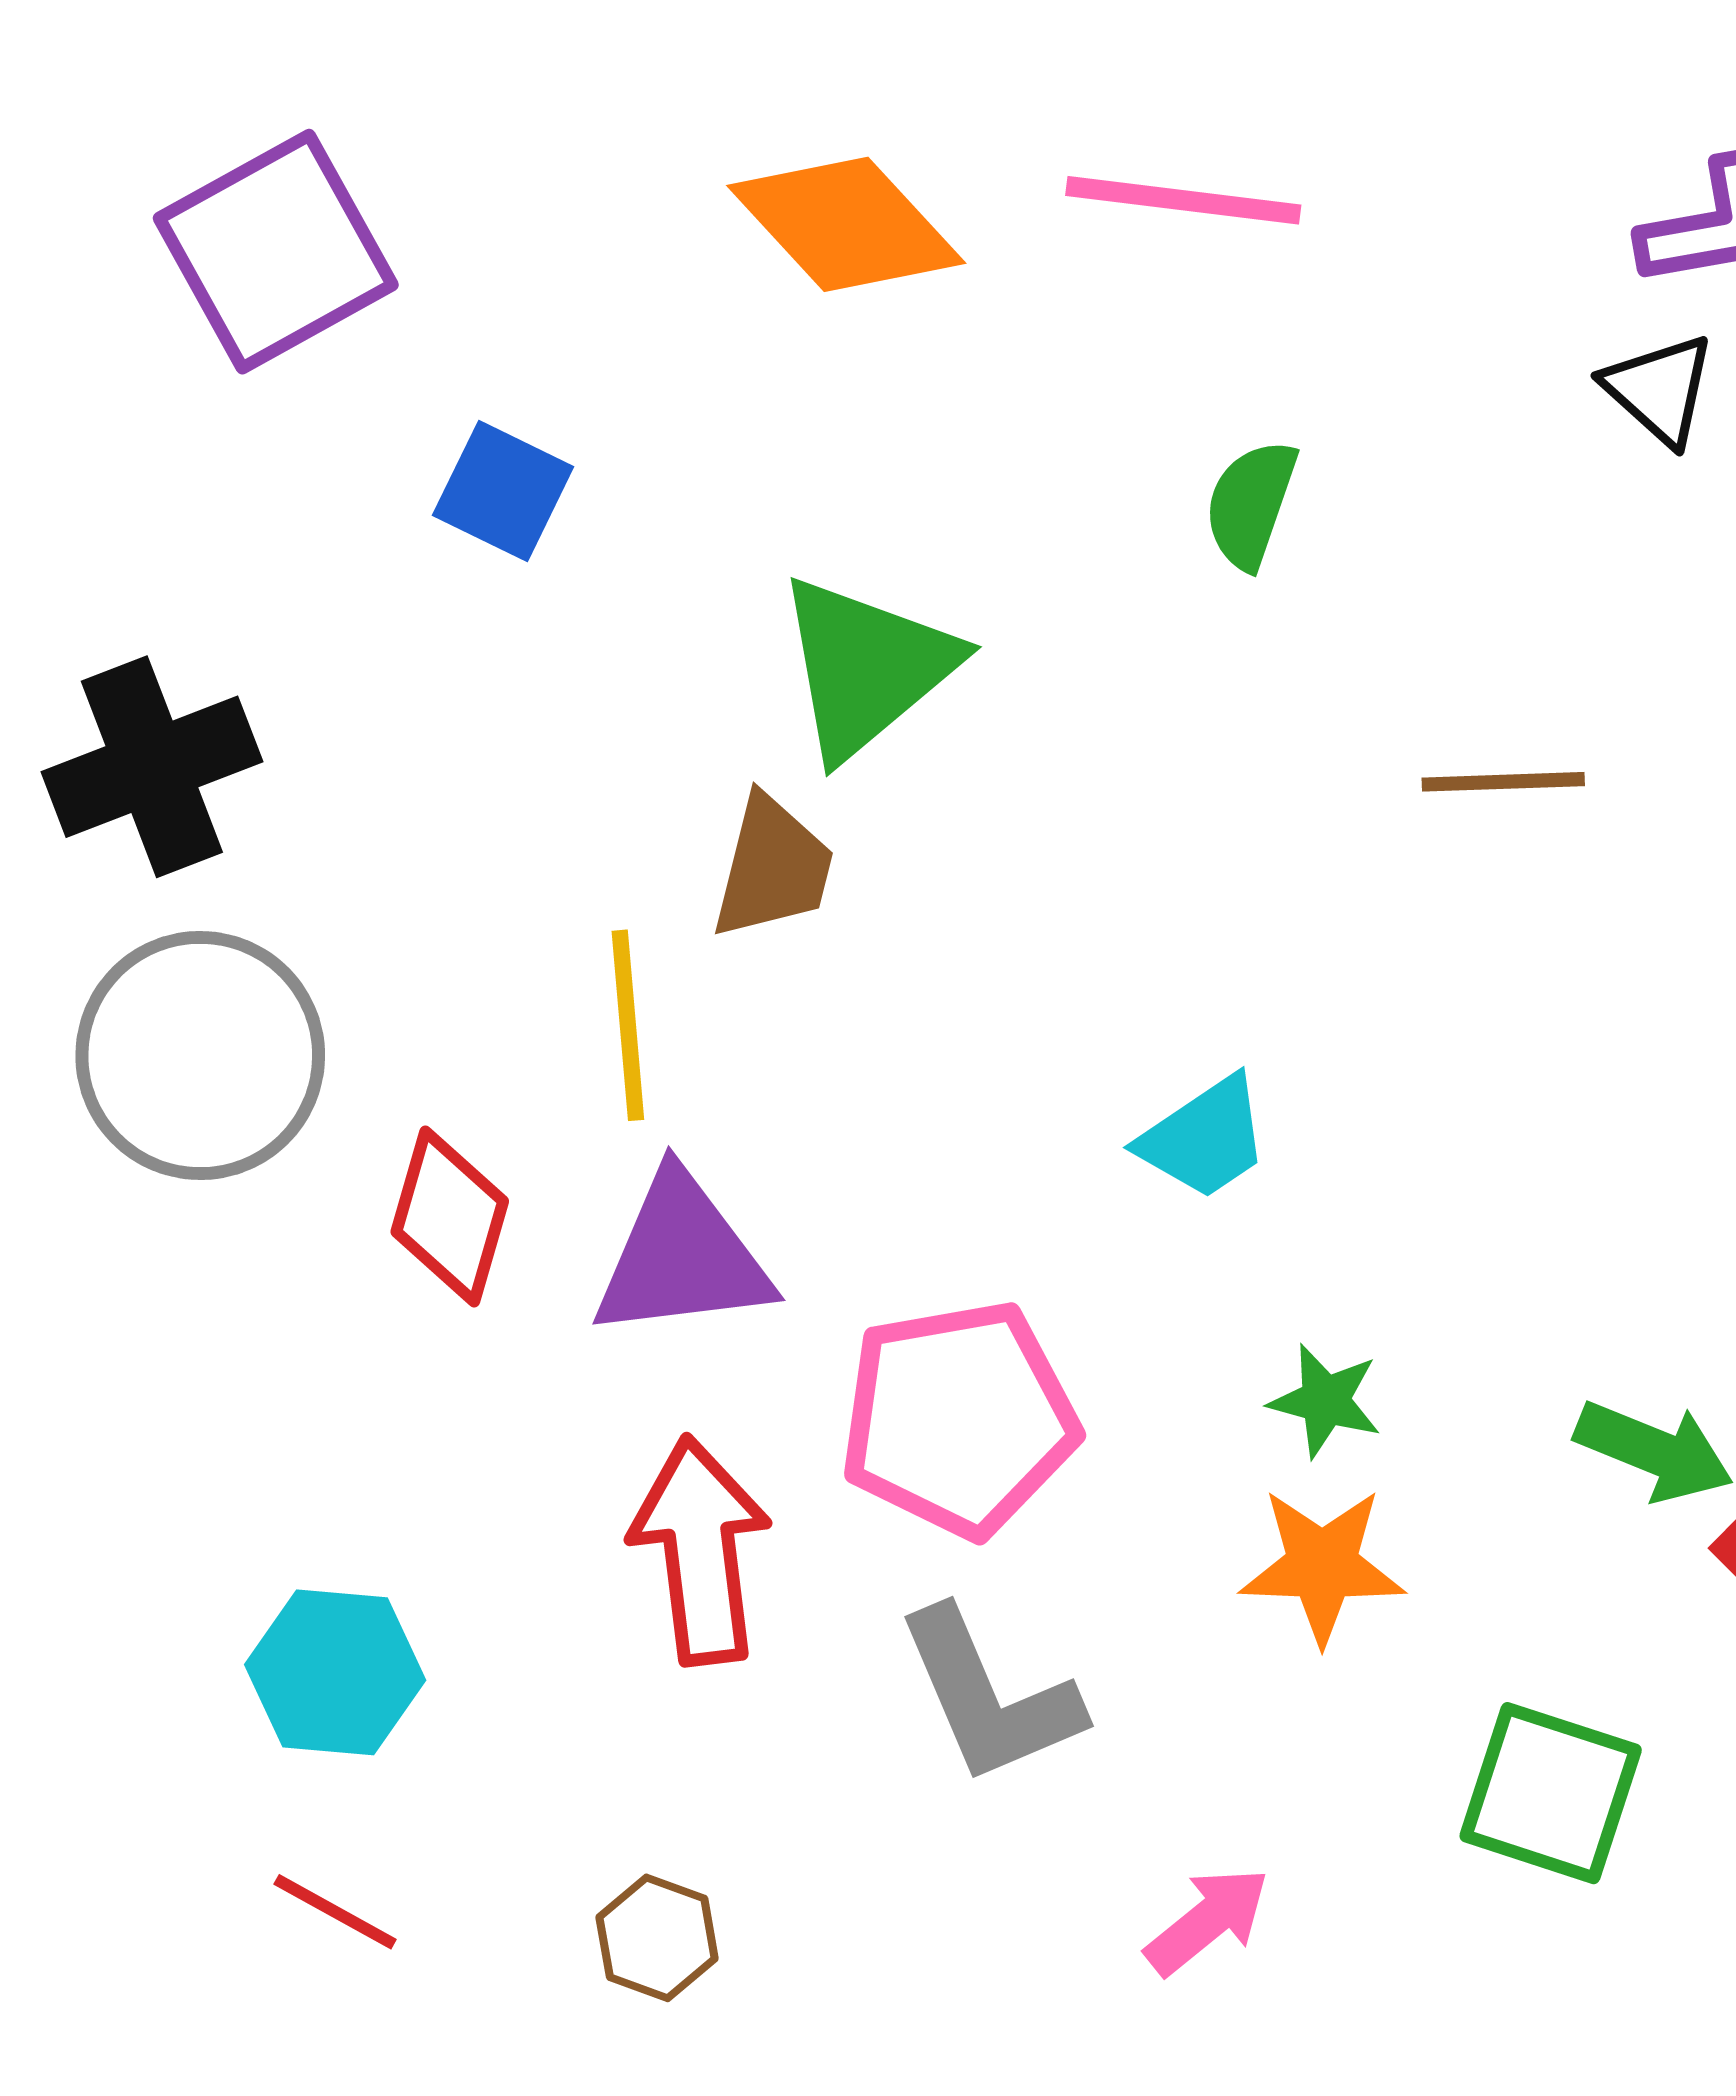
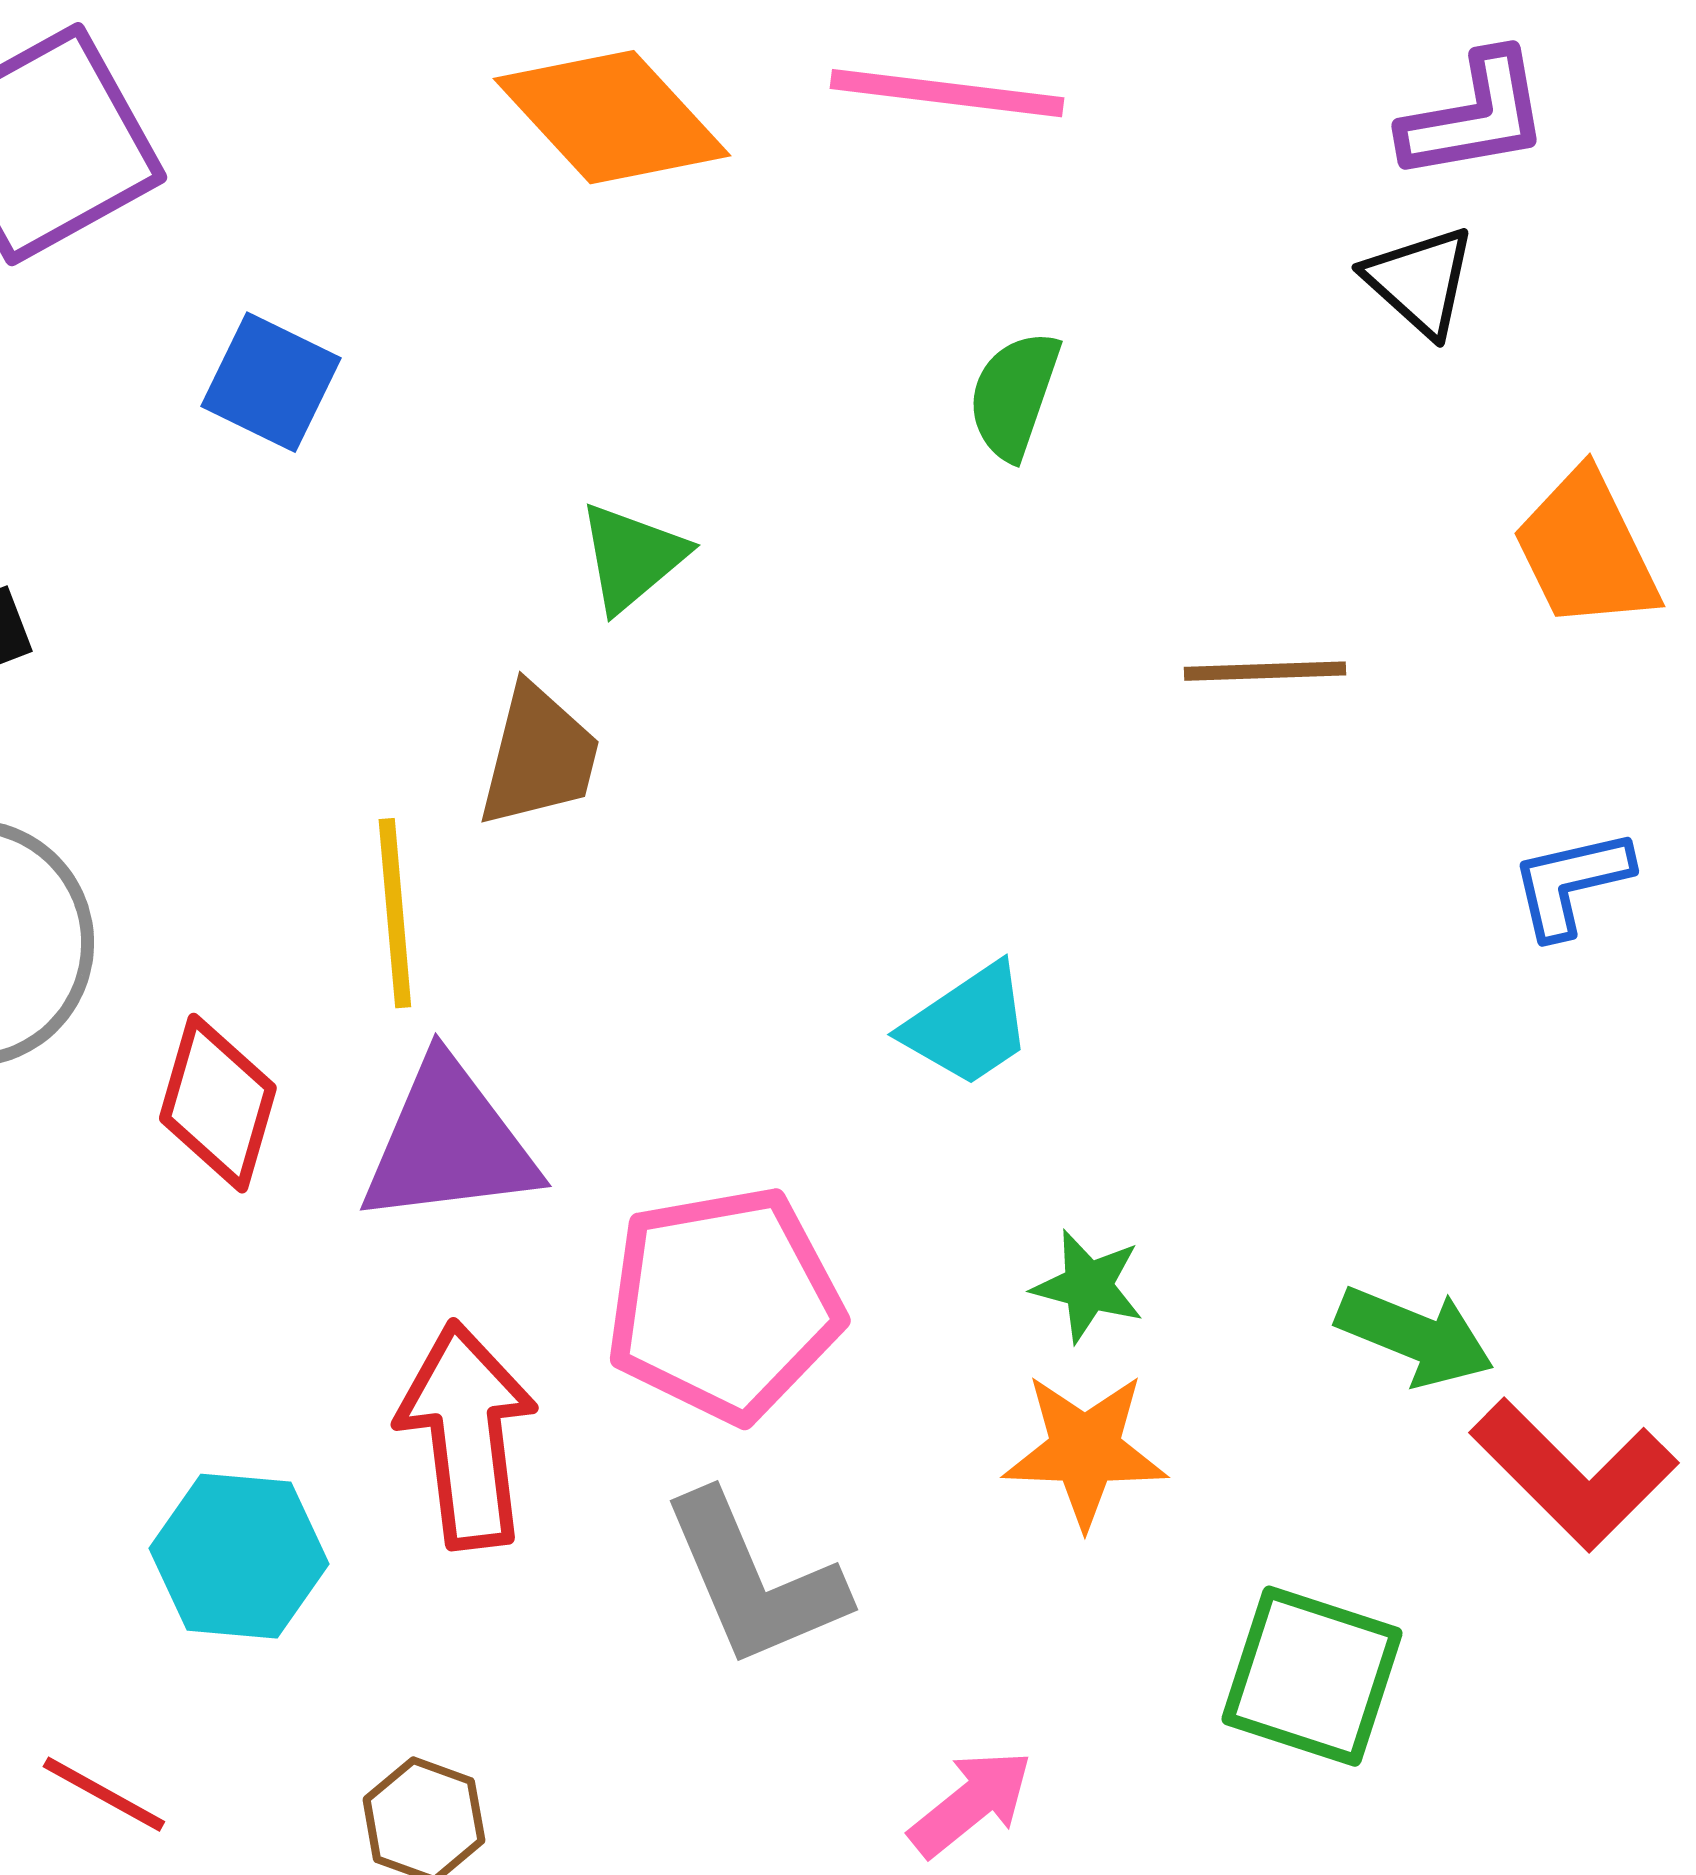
green triangle: (866, 667) -> (632, 557), size x0.6
cyan hexagon: (335, 1672) -> (239, 1556), moved

